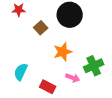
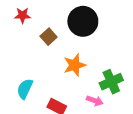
pink arrow: (73, 78) -> (95, 101), moved

